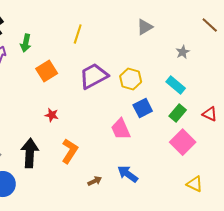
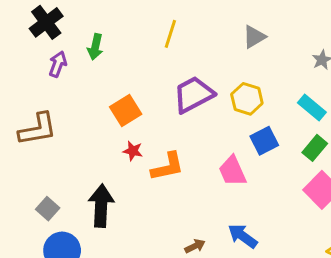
gray triangle: (145, 27) -> (254, 37), moved
orange square: (47, 71) -> (126, 110), moved
orange L-shape: (70, 151) -> (167, 167), moved, turned 45

